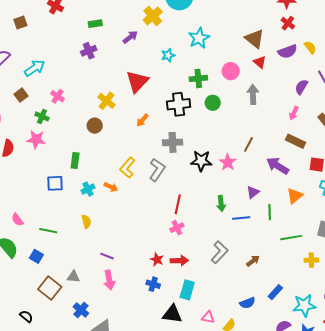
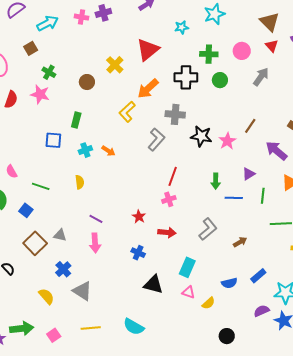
gray arrow: (253, 94) -> (261, 77), turned 30
pink cross: (57, 96) -> (81, 17), moved, turned -32
orange arrow: (142, 120) -> (148, 89), size x1.6
brown circle: (95, 126) -> (87, 82), moved
yellow L-shape: (128, 168) -> (127, 112), moved
red star: (157, 260) -> (139, 217), moved
cyan rectangle: (187, 290) -> (187, 267), moved

